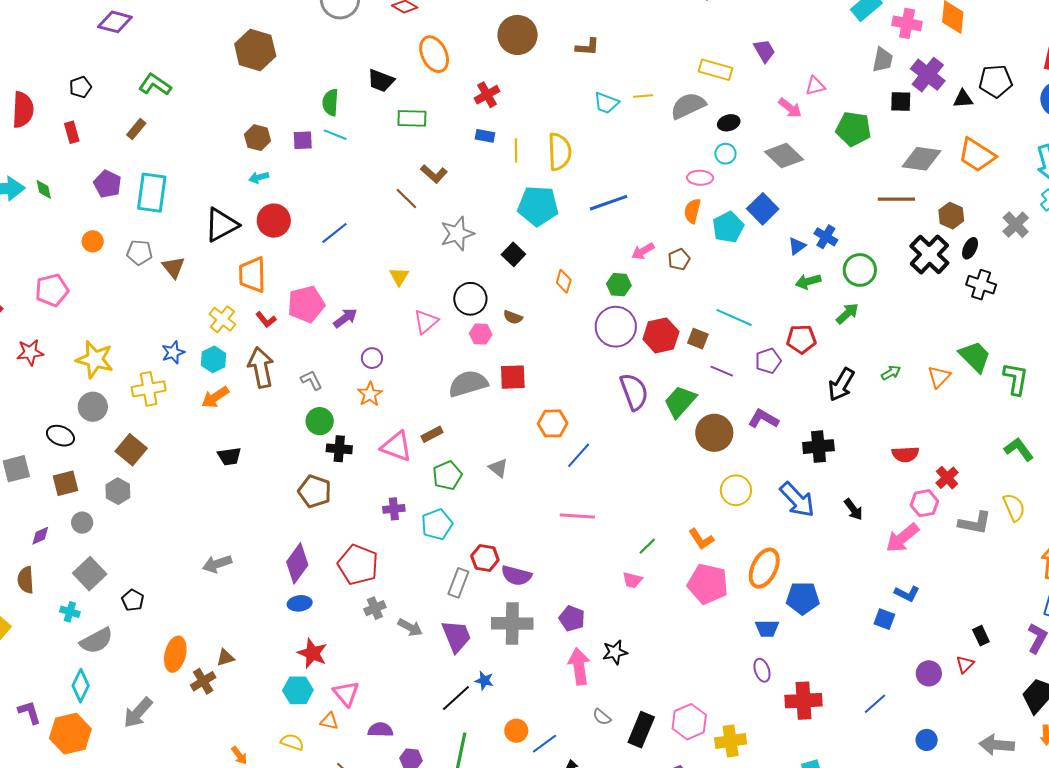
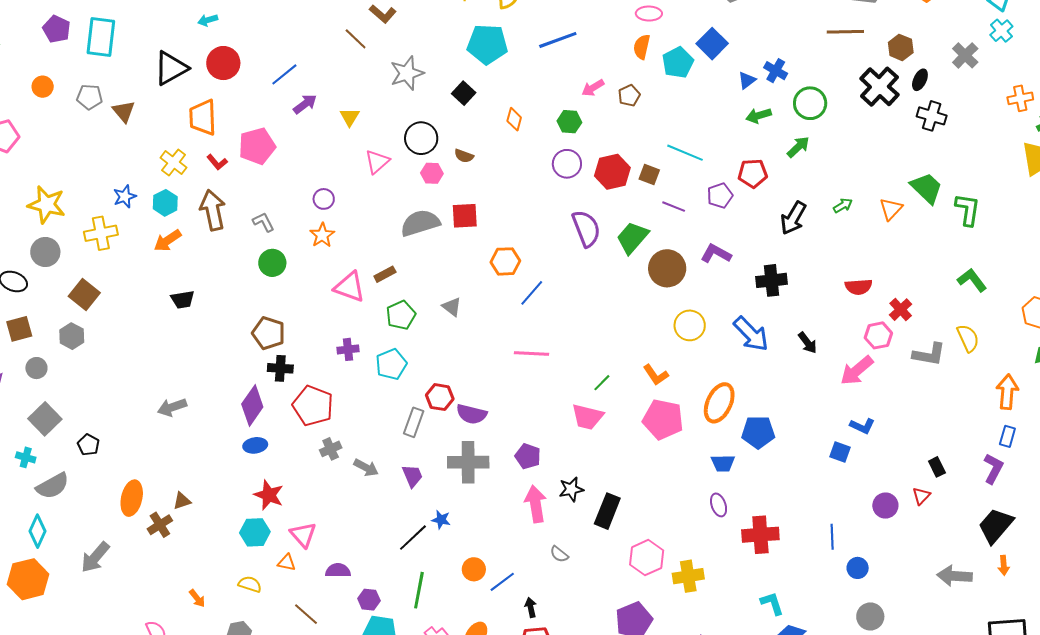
purple arrow: (345, 318) -> (305, 104), moved
purple circle: (616, 327) -> (567, 164), size x0.7
black cross: (339, 449) -> (280, 368), moved
pink trapezoid: (632, 580) -> (587, 417), size x1.6
purple trapezoid: (456, 636) -> (412, 476), size x0.7
blue line: (875, 704) -> (832, 537), turned -50
black rectangle: (641, 730) -> (607, 511), moved
blue circle: (927, 740) -> (858, 568), moved

